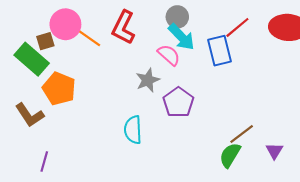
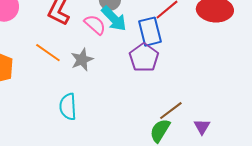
orange line: (88, 37) -> (48, 53), moved
pink semicircle: (169, 55) -> (95, 25), moved
purple pentagon: (178, 102) -> (144, 58), moved

